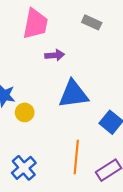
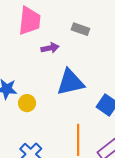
gray rectangle: (92, 22) -> (80, 29), moved

